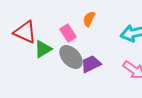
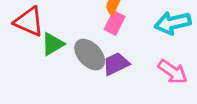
pink rectangle: (68, 33) -> (115, 23), moved, turned 60

